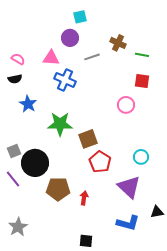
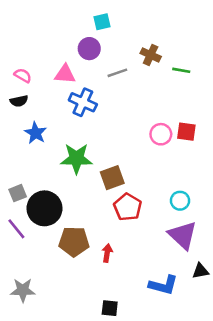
red square: (142, 81) -> (186, 132), moved
purple triangle: (129, 187) -> (183, 235), moved
gray star: (18, 227) -> (23, 290), turned 30

